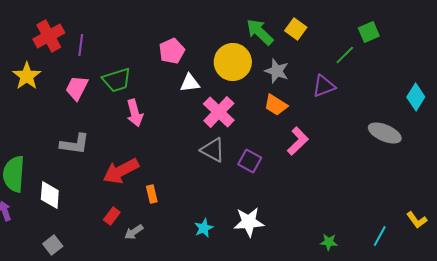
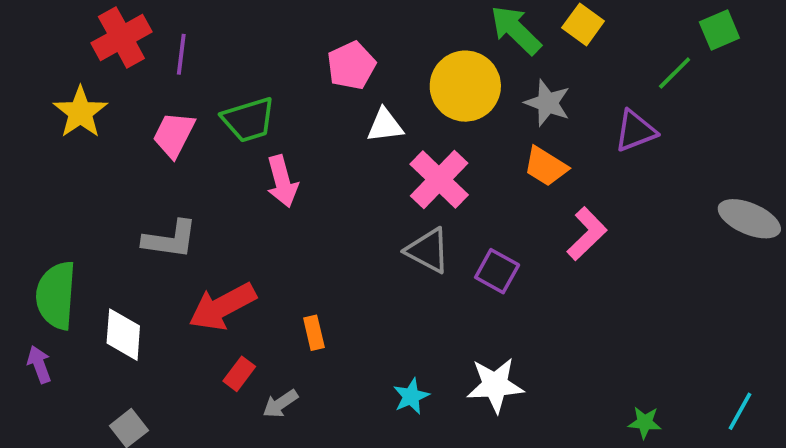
red arrow: (121, 171) -> (222, 307), moved

